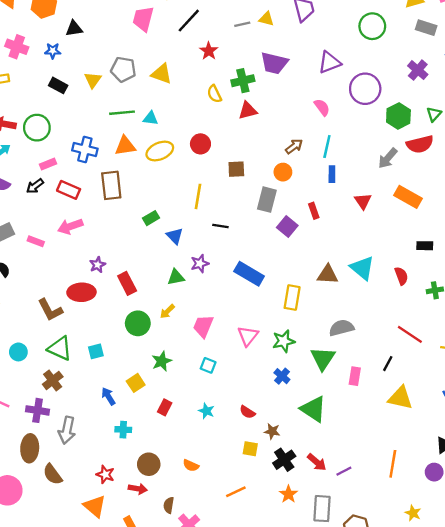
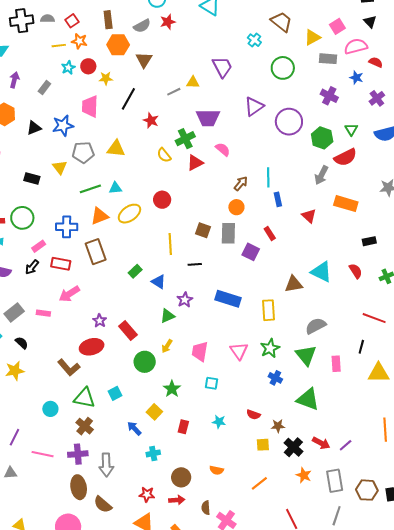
blue star: (53, 51) -> (63, 126), moved, size x1.5
pink semicircle: (322, 107) -> (223, 149), moved
brown square: (236, 169) -> (203, 230), moved, turned 35

